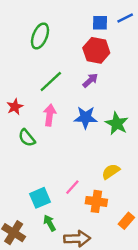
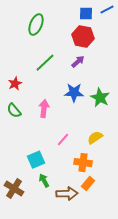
pink arrow: (50, 115) -> (44, 109), moved
green semicircle: (27, 138) -> (14, 111), moved
pink line: (72, 187) -> (63, 140), moved
orange rectangle: (126, 221) -> (88, 184), moved

